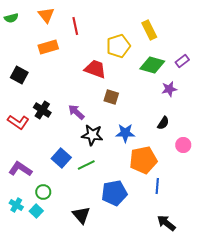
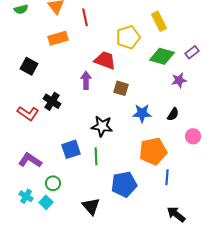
purple arrow: (76, 112) -> (86, 80), moved, turned 48
blue star: (125, 133) -> (142, 113), moved
blue square: (61, 158) -> (71, 149), turned 30
green line: (86, 165) -> (96, 156), turned -66

